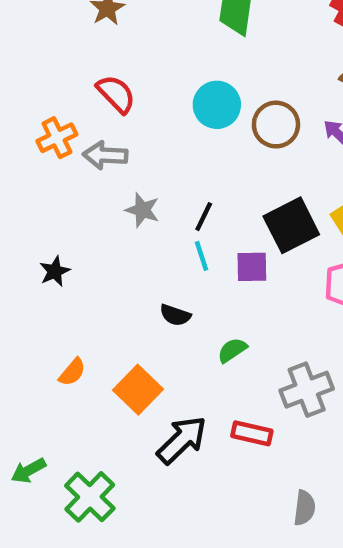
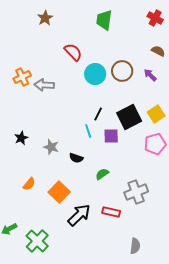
red semicircle: (116, 94) -> (73, 52), moved
cyan circle: (217, 105) -> (95, 74), moved
gray star: (142, 210) -> (51, 147), moved
black line: (204, 217) -> (98, 114), moved

